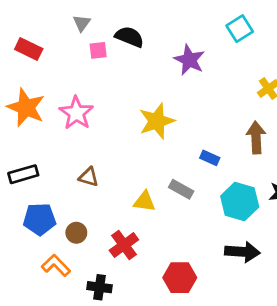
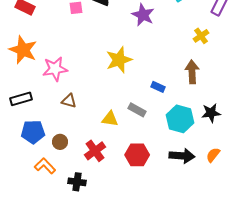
pink star: (76, 113) -> (55, 69), moved, turned 30
red hexagon: (180, 278) -> (137, 155), moved

